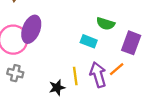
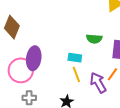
cyan rectangle: (89, 41) -> (75, 58), moved
yellow line: (75, 76) -> (76, 75), moved

